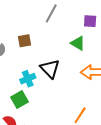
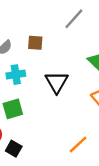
cyan cross: (28, 79) -> (16, 75), moved

